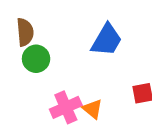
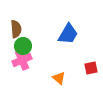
pink cross: (66, 107) -> (22, 60), moved

